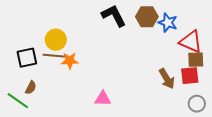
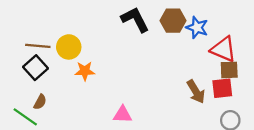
brown line: (54, 56) -> (38, 46), moved
black square: (27, 58) -> (36, 68), turned -30

